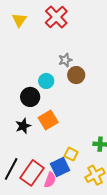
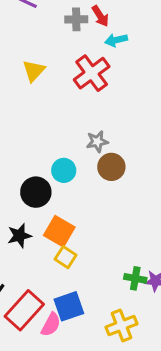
orange square: (48, 120) -> (59, 231), turned -36
yellow square: (71, 154) -> (66, 257), moved

